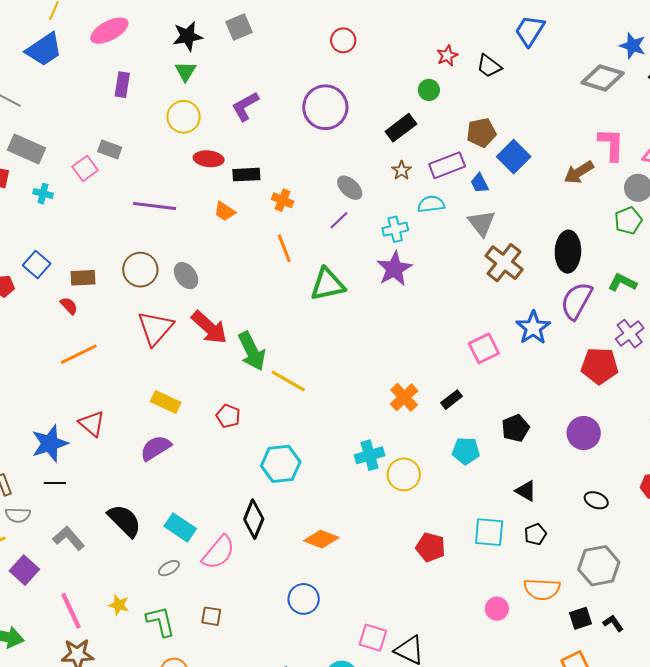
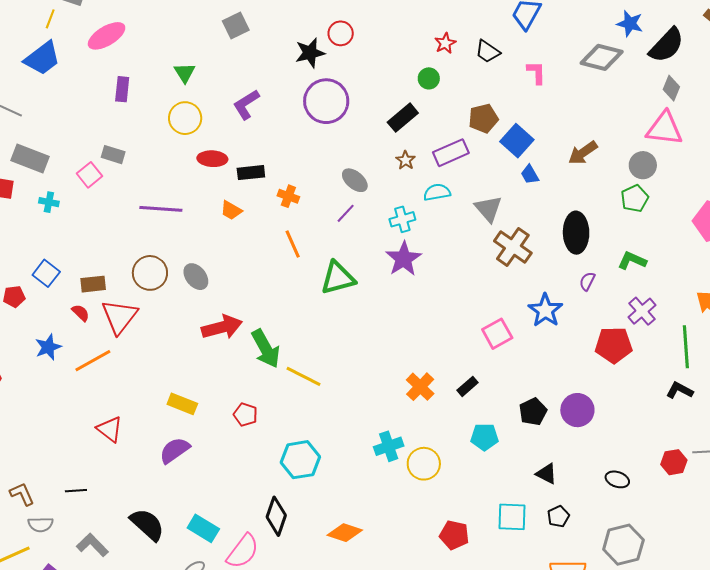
black star: (188, 36) -> (310, 53), moved
pink L-shape: (611, 144) -> (536, 73), moved, size x0.7
blue trapezoid: (479, 183) -> (530, 175), moved
purple semicircle: (577, 301) -> (587, 281), size x0.5
red arrow: (209, 327) -> (222, 327), turned -54
red triangle: (155, 328) -> (119, 317), moved
purple circle: (584, 433) -> (577, 410), moved
blue star: (50, 444) -> (48, 347), moved, size x0.7

